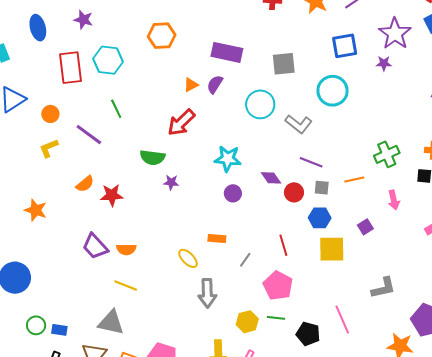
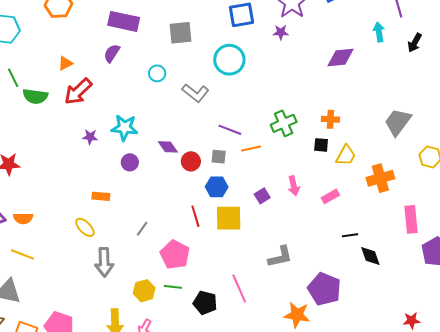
orange triangle: (191, 85) -> (65, 63), moved
cyan circle: (260, 104) -> (157, 73), size x0.6
green semicircle: (152, 157) -> (35, 96), moved
purple line: (311, 162) -> (230, 130), moved
purple star: (171, 182) -> (90, 137), moved
pink arrow: (394, 200) -> (294, 186), moved
orange rectangle: (217, 239) -> (101, 196), moved
red line: (283, 245) -> (195, 216), moved

